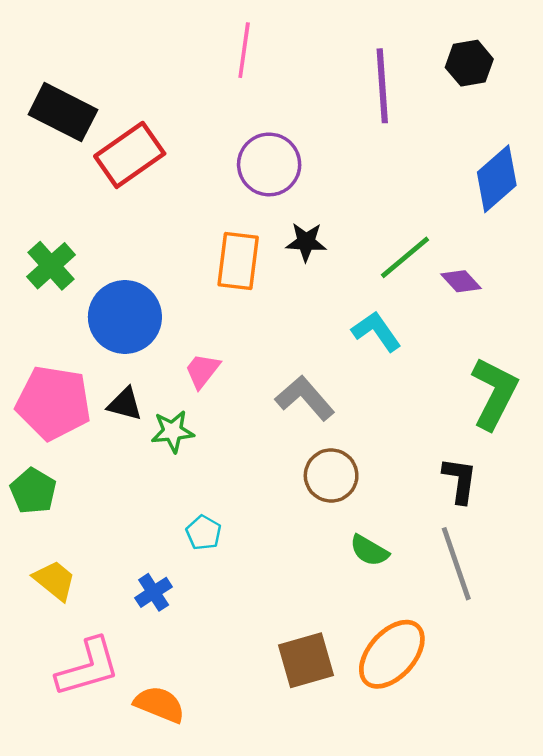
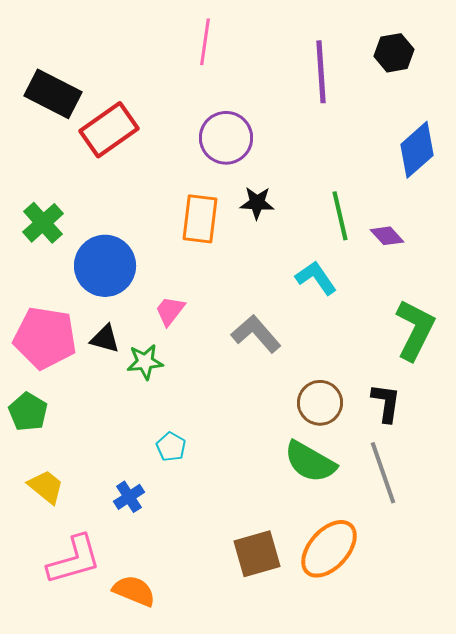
green line: (405, 257) -> (340, 216), turned -63
brown circle: (331, 475) -> (320, 403), moved
green semicircle: (369, 551) -> (310, 462), size x1.6

